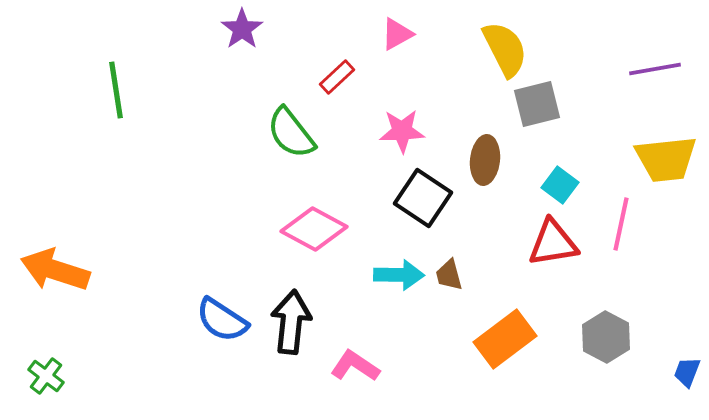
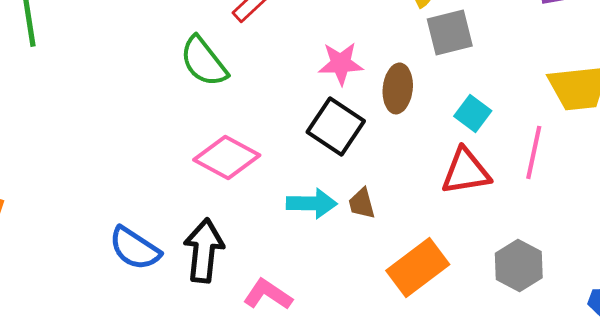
pink star: (402, 131) -> (341, 63), moved

